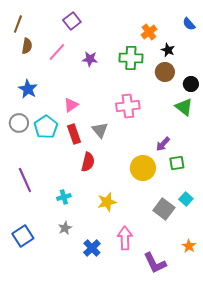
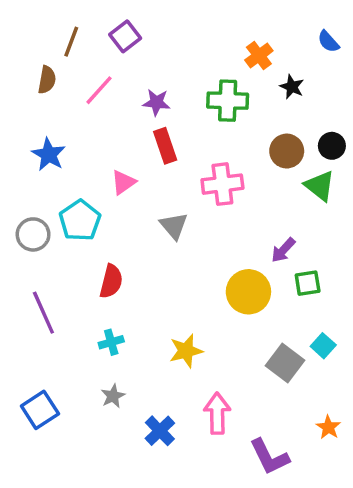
brown line: (18, 24) -> (71, 42), moved
brown circle: (165, 72) -> (287, 151), moved
gray circle: (19, 123) -> (33, 234), moved
red rectangle: (74, 134) -> (165, 146), moved
red semicircle: (88, 162) -> (111, 281), moved

